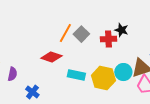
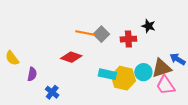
black star: (121, 30) -> (148, 26), moved
orange line: (65, 33) -> (85, 33), turned 72
cyan rectangle: (76, 75) -> (107, 74), moved

